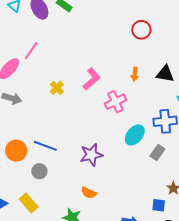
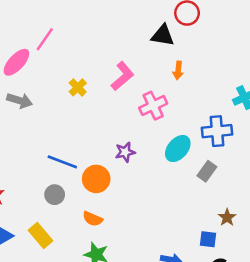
black triangle: (165, 74) -> (163, 35), moved
orange circle: (16, 151) -> (96, 179), moved
purple star: (91, 155) -> (125, 152), moved, size x0.7
orange semicircle: (89, 193) -> (93, 219), moved

